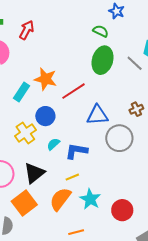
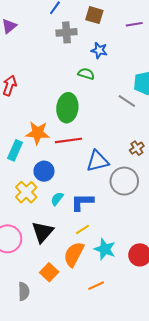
green ellipse: (103, 60) -> (67, 108), moved
red line: (73, 91) -> (69, 140), turned 35
orange square: (24, 203) -> (49, 272), moved, size x0.7

